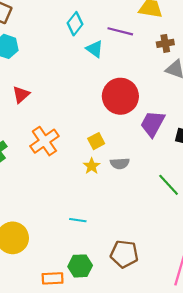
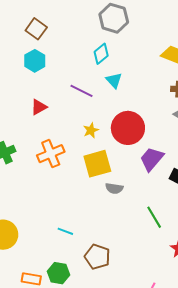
purple line: (120, 31) -> (82, 91), moved
yellow square: (96, 141) -> (97, 164), size x1.8
yellow star: (92, 166) -> (91, 130), moved
brown pentagon: (124, 254) -> (97, 257), moved

